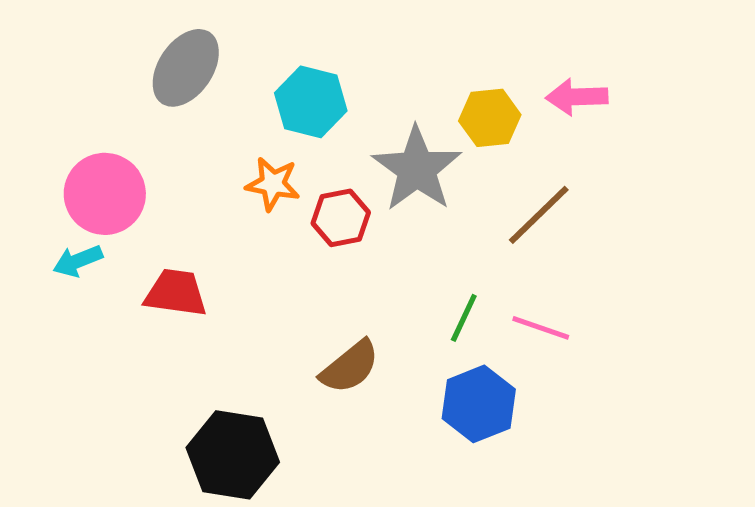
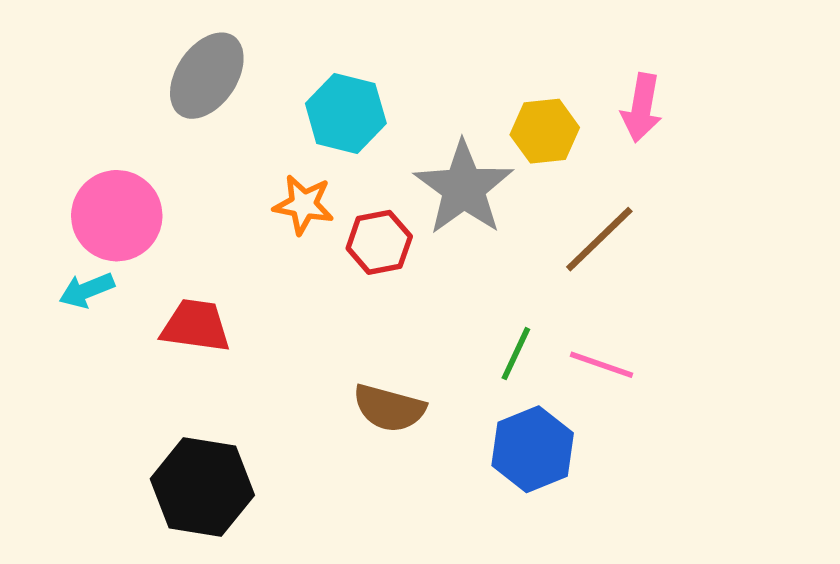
pink arrow: (577, 97) -> (642, 108), turned -78
brown semicircle: (350, 367) -> (389, 408), turned 54
black hexagon: (233, 455) -> (202, 487), moved

